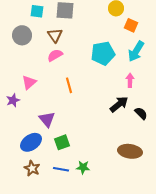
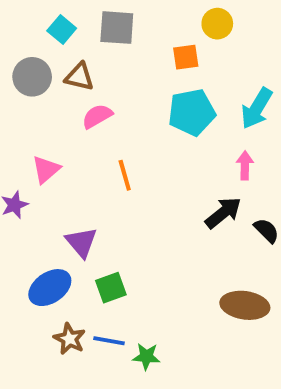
cyan square: (37, 11) -> (62, 30), turned 32
orange square: (131, 25) -> (186, 57), moved, turned -32
brown triangle: (55, 35) -> (79, 77), moved, turned -42
green star: (83, 167) -> (146, 357), moved
brown star: (32, 168) -> (70, 339), moved

